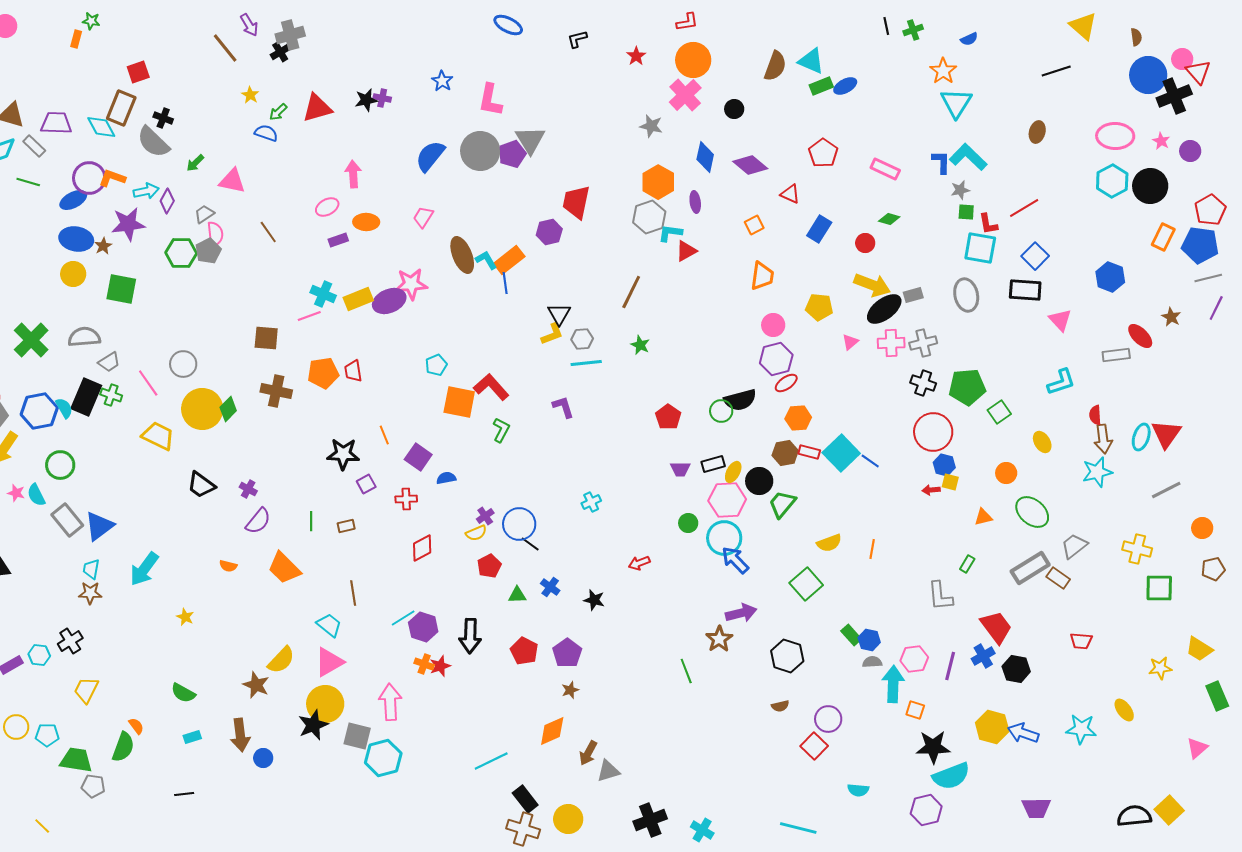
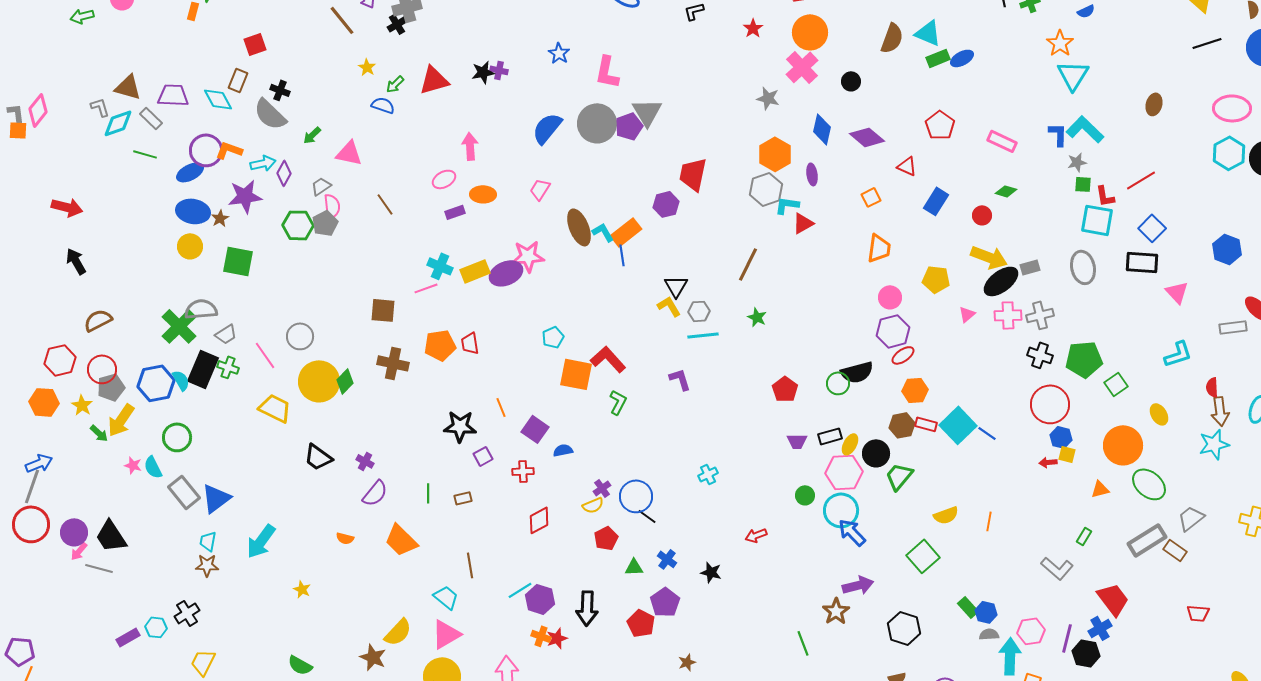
black line: (1056, 71) -> (1207, 43), moved
brown rectangle: (121, 108) -> (238, 80), size x0.7
yellow L-shape: (552, 334) -> (669, 306), turned -100
green cross: (31, 340) -> (179, 326), moved
orange circle: (1006, 473) -> (1123, 445), size x1.8
gray L-shape: (940, 596) -> (1057, 568), turned -44
purple pentagon: (567, 653) -> (665, 602), moved
black hexagon: (1016, 669) -> (1086, 653), moved

